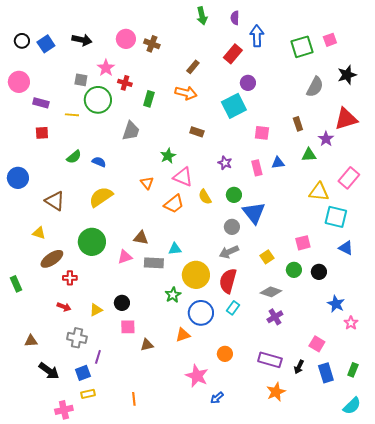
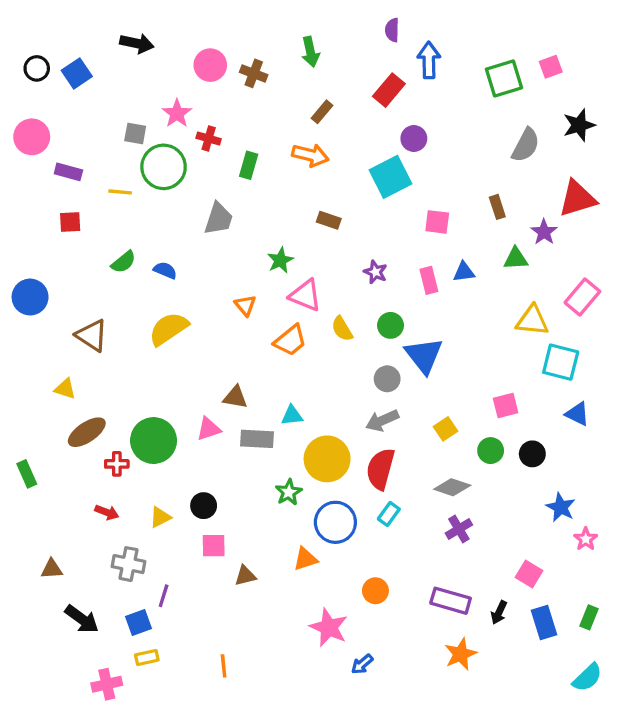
green arrow: (202, 16) -> (310, 52), moved
black arrow: (82, 40) -> (137, 43), moved
green circle: (92, 242) -> (154, 441), moved

